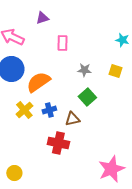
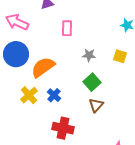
blue cross: (49, 110) -> (54, 95), turned -32
brown triangle: (72, 119) -> (96, 105), moved, turned -35

